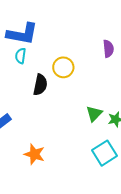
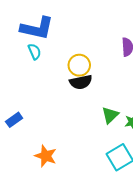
cyan semicircle: (21, 56) -> (34, 52), turned 147
black semicircle: (40, 85) -> (81, 82), moved, turned 65

